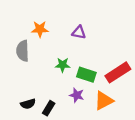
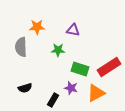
green star: (63, 65) -> (58, 50), moved
black semicircle: (28, 104) -> (25, 88), moved
black rectangle: (49, 108) -> (53, 100), moved

